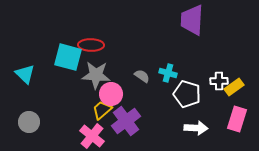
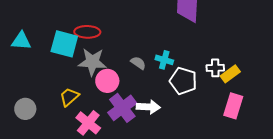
cyan triangle: (25, 74) -> (21, 41), moved, turned -40
yellow trapezoid: (102, 110) -> (69, 97), moved
white arrow: (196, 128) -> (148, 107), moved

